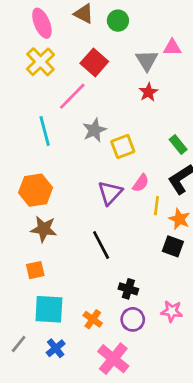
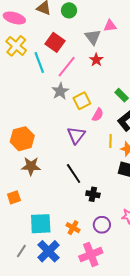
pink ellipse: (42, 23) -> (14, 18), turned -45
pink line: (72, 96) -> (67, 67), moved
cyan line: (45, 131) -> (39, 62), moved
pink semicircle: (141, 183) -> (98, 115), moved
orange square: (35, 270) -> (14, 197), moved
black cross: (128, 289) -> (93, 194), moved
blue cross: (56, 348) -> (48, 251), size x1.6
pink cross: (113, 359) -> (91, 255), turned 35

